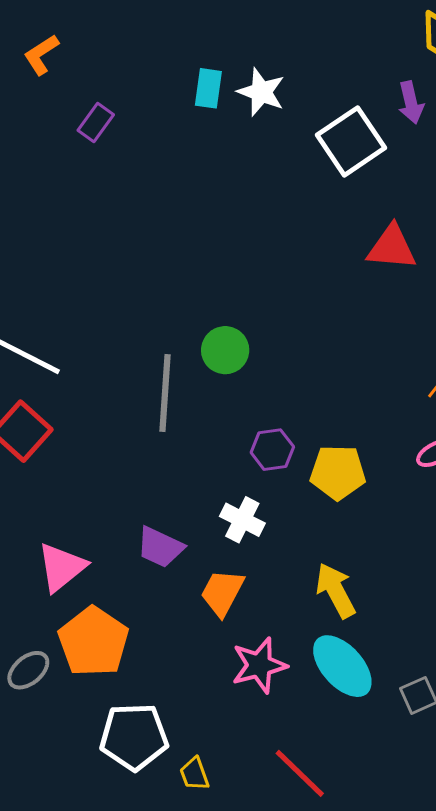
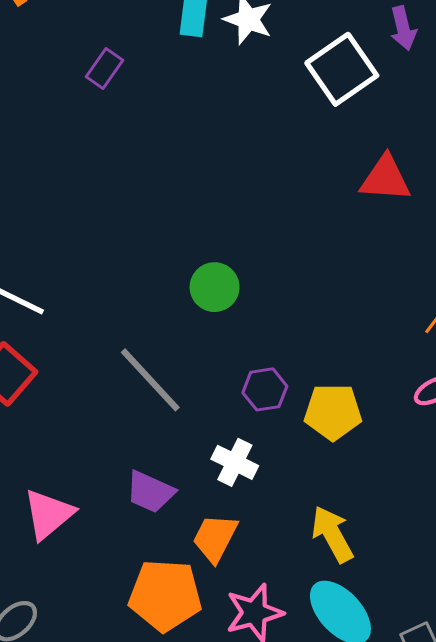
purple rectangle: (96, 123) -> (104, 68), moved
gray line: (165, 393) -> (150, 380), moved, turned -46
orange pentagon: (93, 642) -> (165, 595), moved, turned -30

